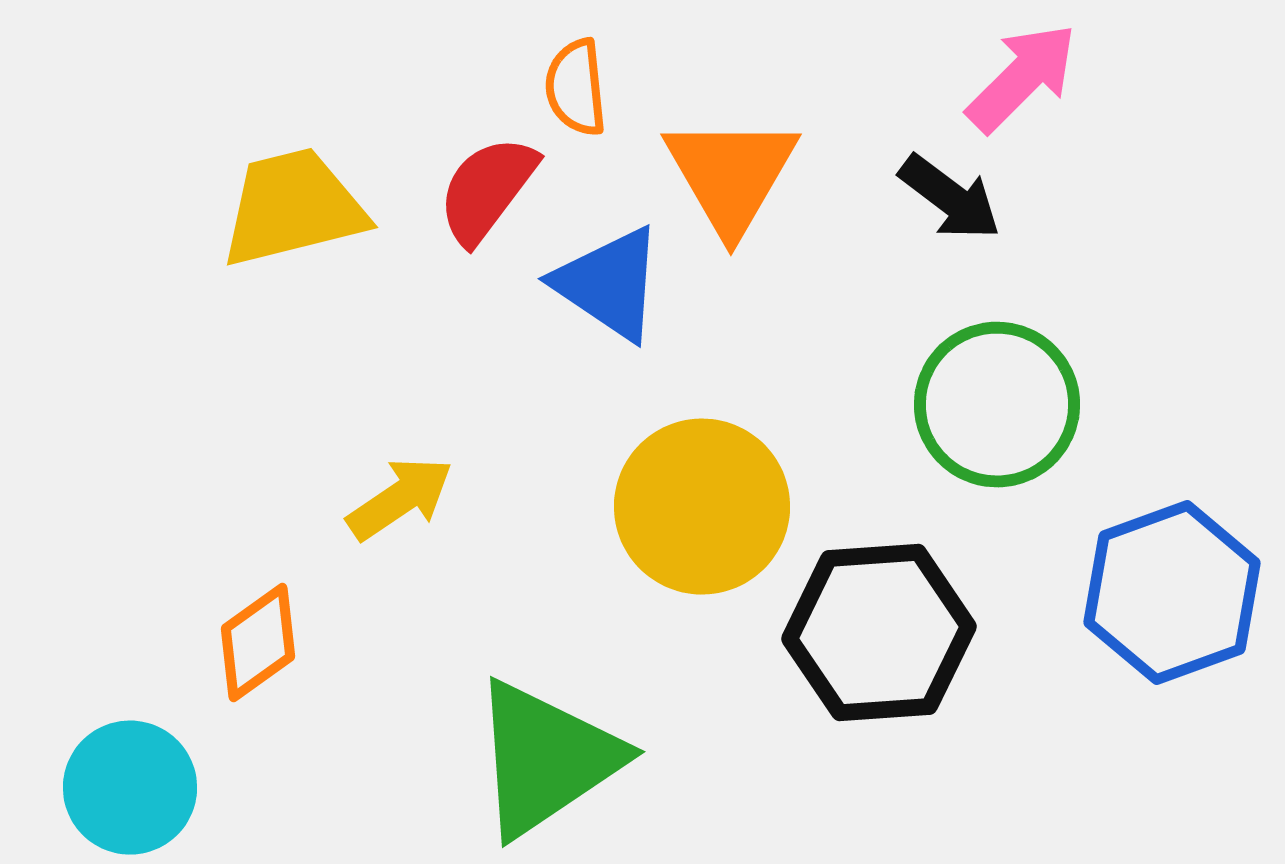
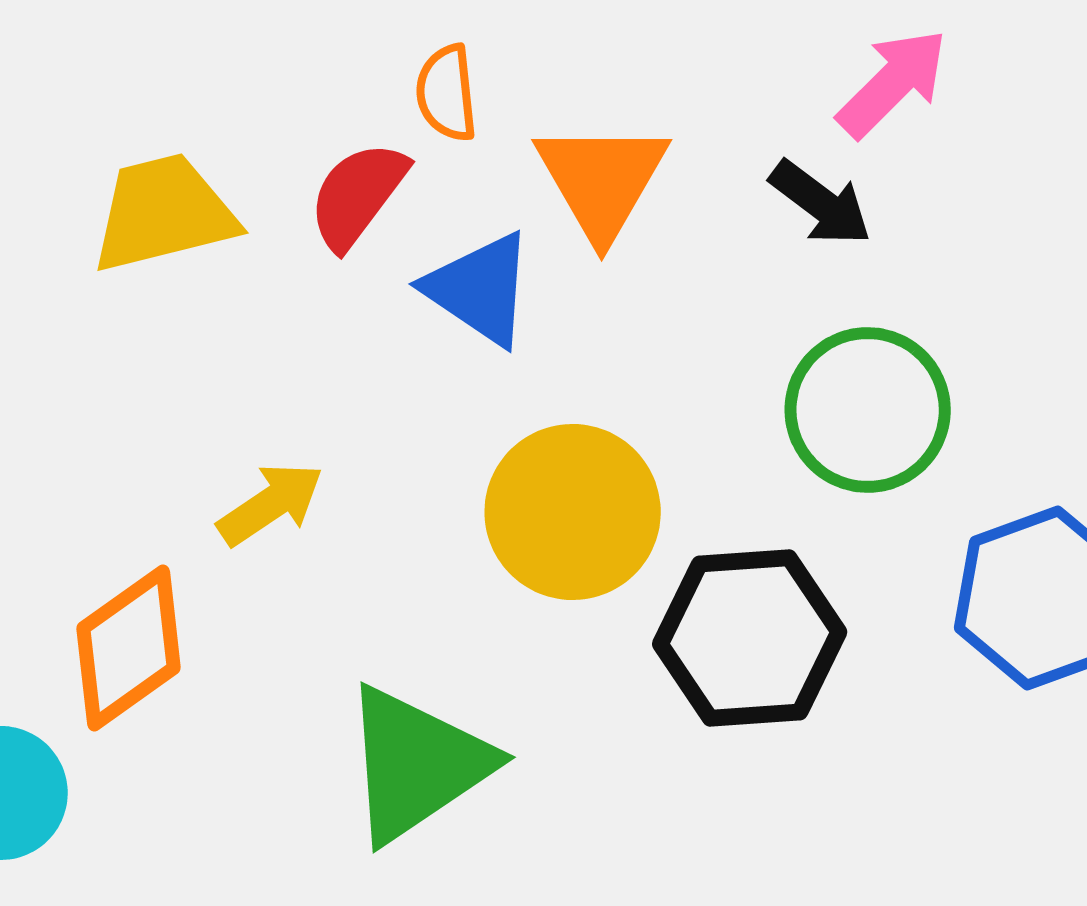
orange diamond: (258, 643) -> (129, 648), size x1.4

